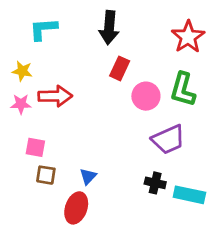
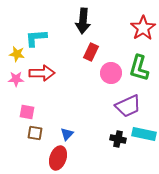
cyan L-shape: (43, 29) -> (36, 38), moved
cyan rectangle: (189, 195) -> (144, 134), moved

